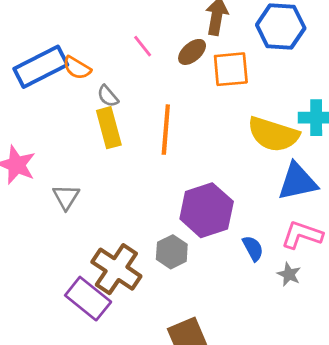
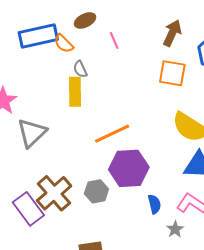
brown ellipse: (192, 52) -> (85, 20), moved
orange line: (166, 130) -> (112, 134), moved, turned 45
gray triangle: (66, 197) -> (32, 133), size x1.5

